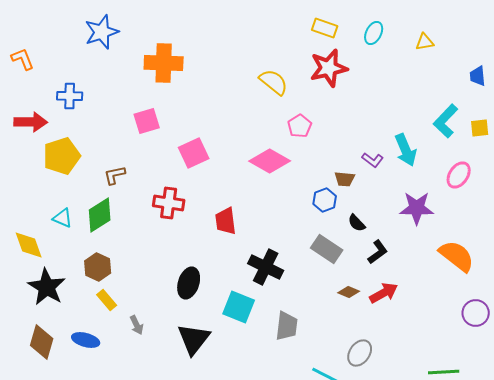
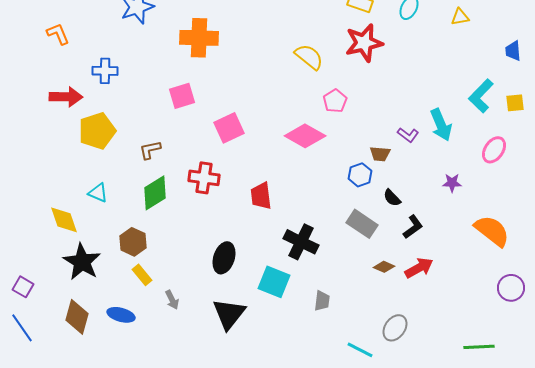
purple star: (417, 208) -> (452, 183), size x0.6
green diamond: (100, 215) -> (155, 193), moved
gray trapezoid: (287, 326) -> (322, 301), size x0.7

